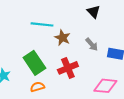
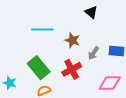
brown star: (62, 38) -> (72, 40), moved
gray arrow: (92, 44) -> (94, 53), moved, turned 80

